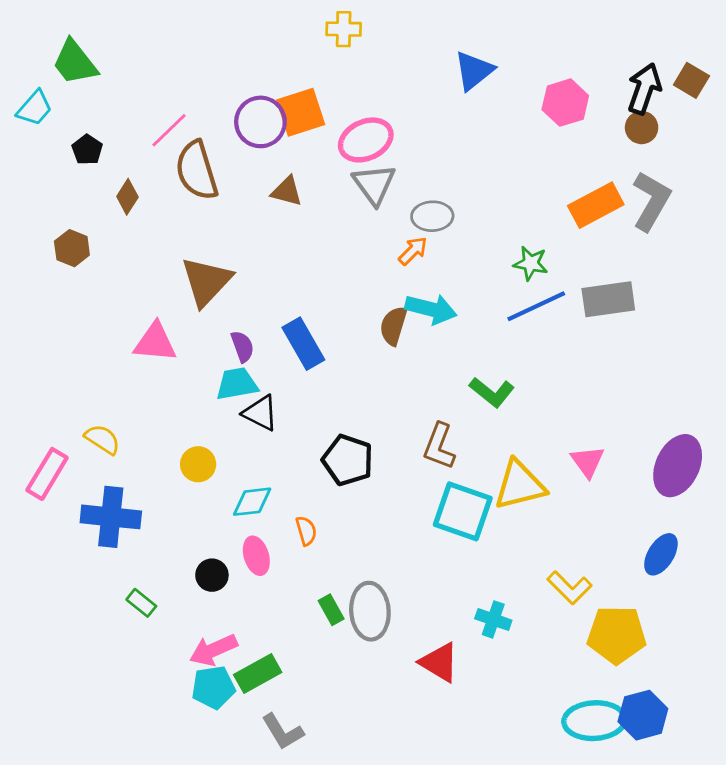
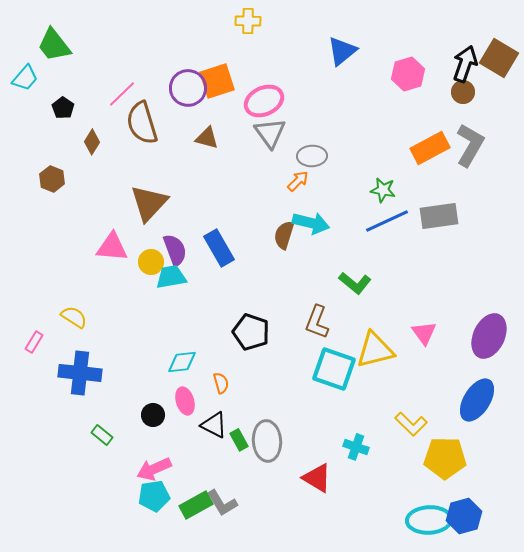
brown square: (691, 80) -> (499, 58), size x1.5
purple semicircle: (242, 346) -> (175, 250), size x1.4
black triangle: (260, 413) -> (214, 425), moved
yellow circle: (198, 464) -> (151, 262), moved
pink rectangle: (47, 474) -> (34, 342), size x0.6
blue ellipse: (661, 554) -> (477, 400), size x1.4
green rectangle: (258, 674) -> (196, 505), moved
gray L-shape: (283, 732) -> (222, 503), moved

